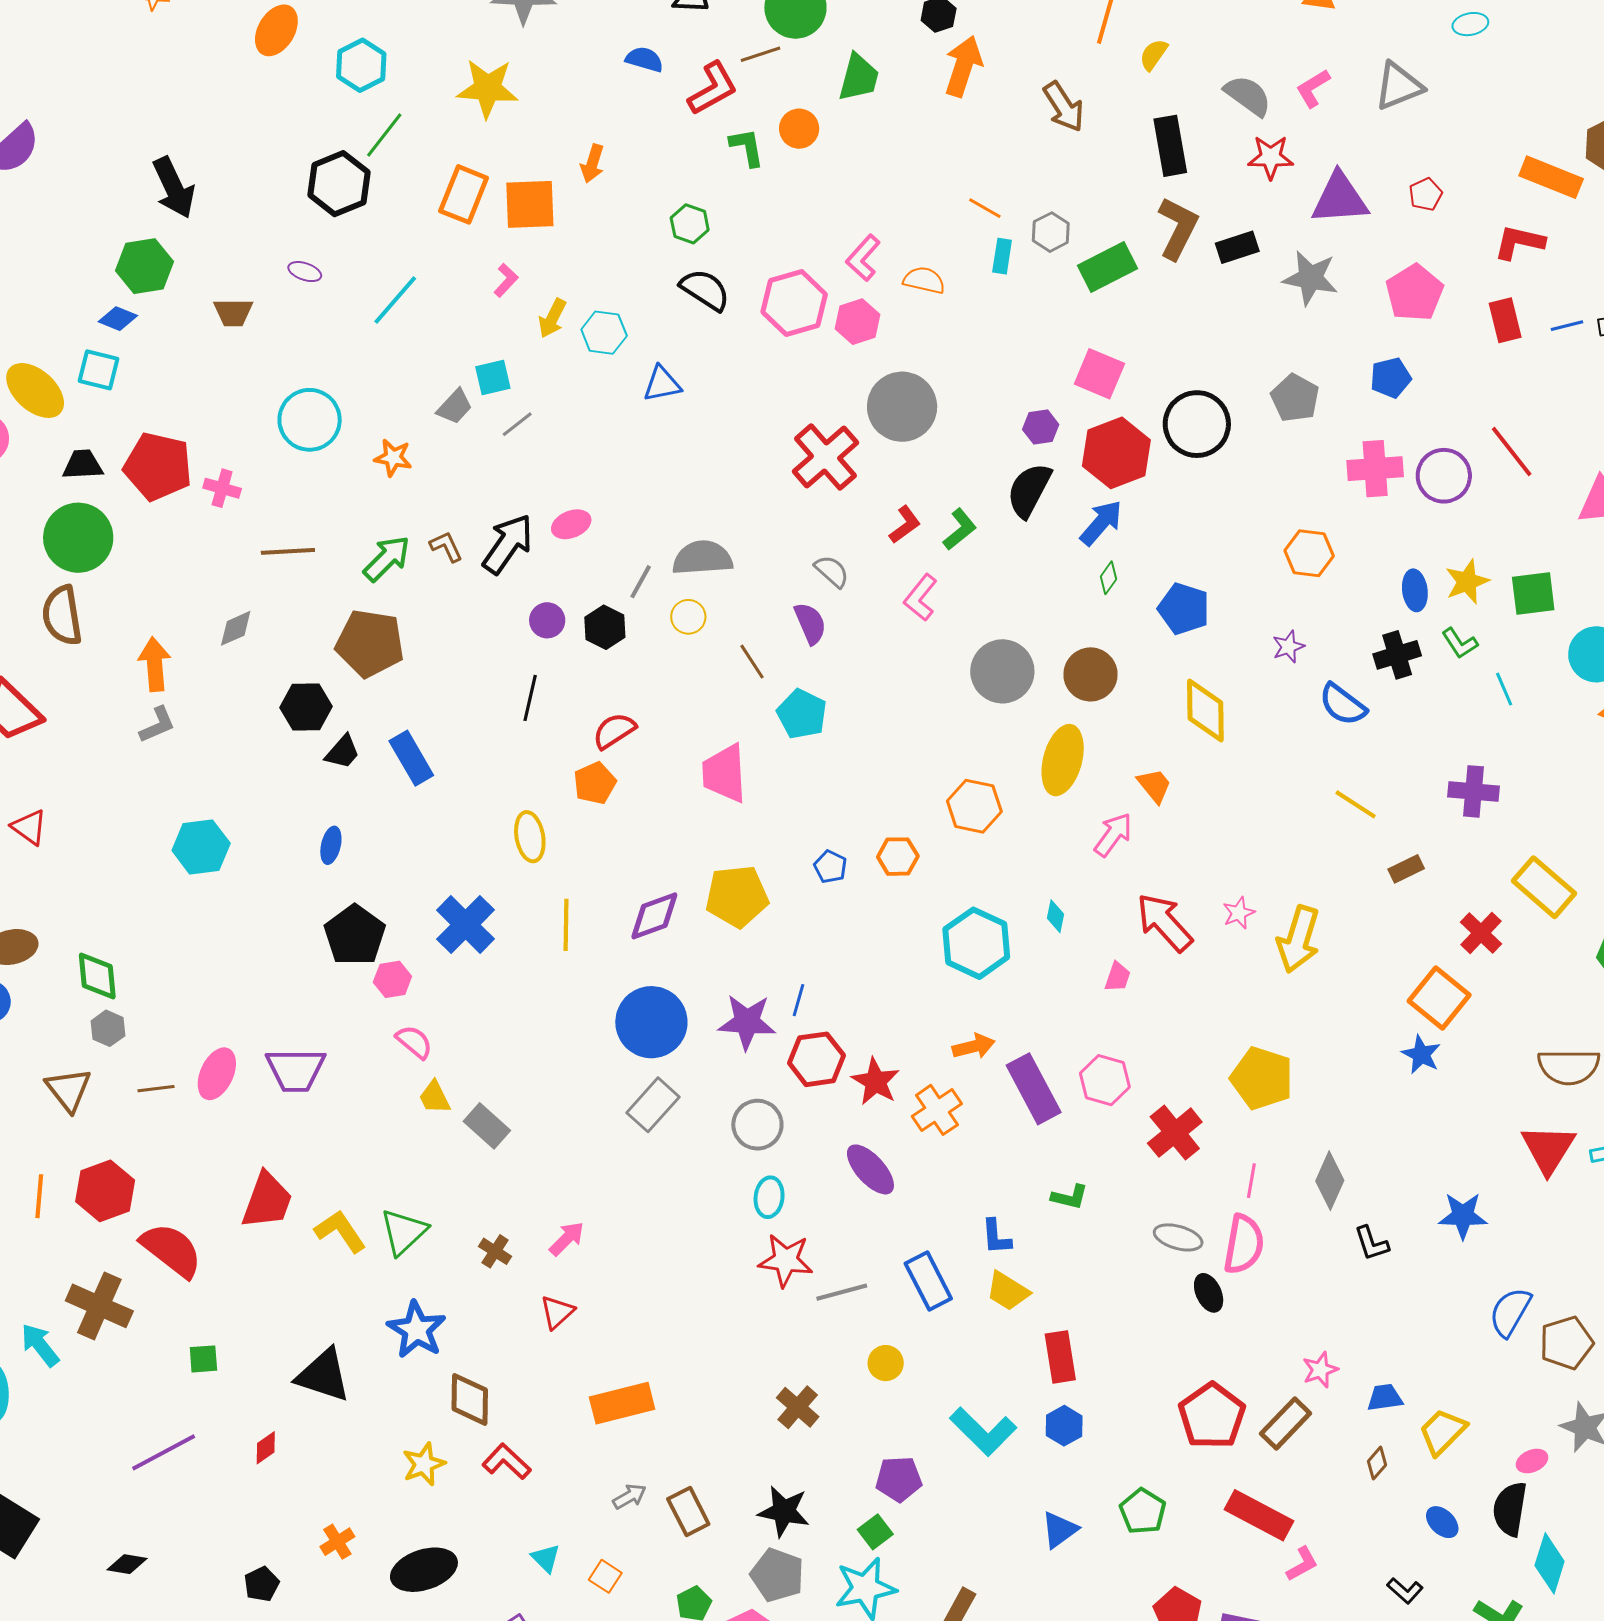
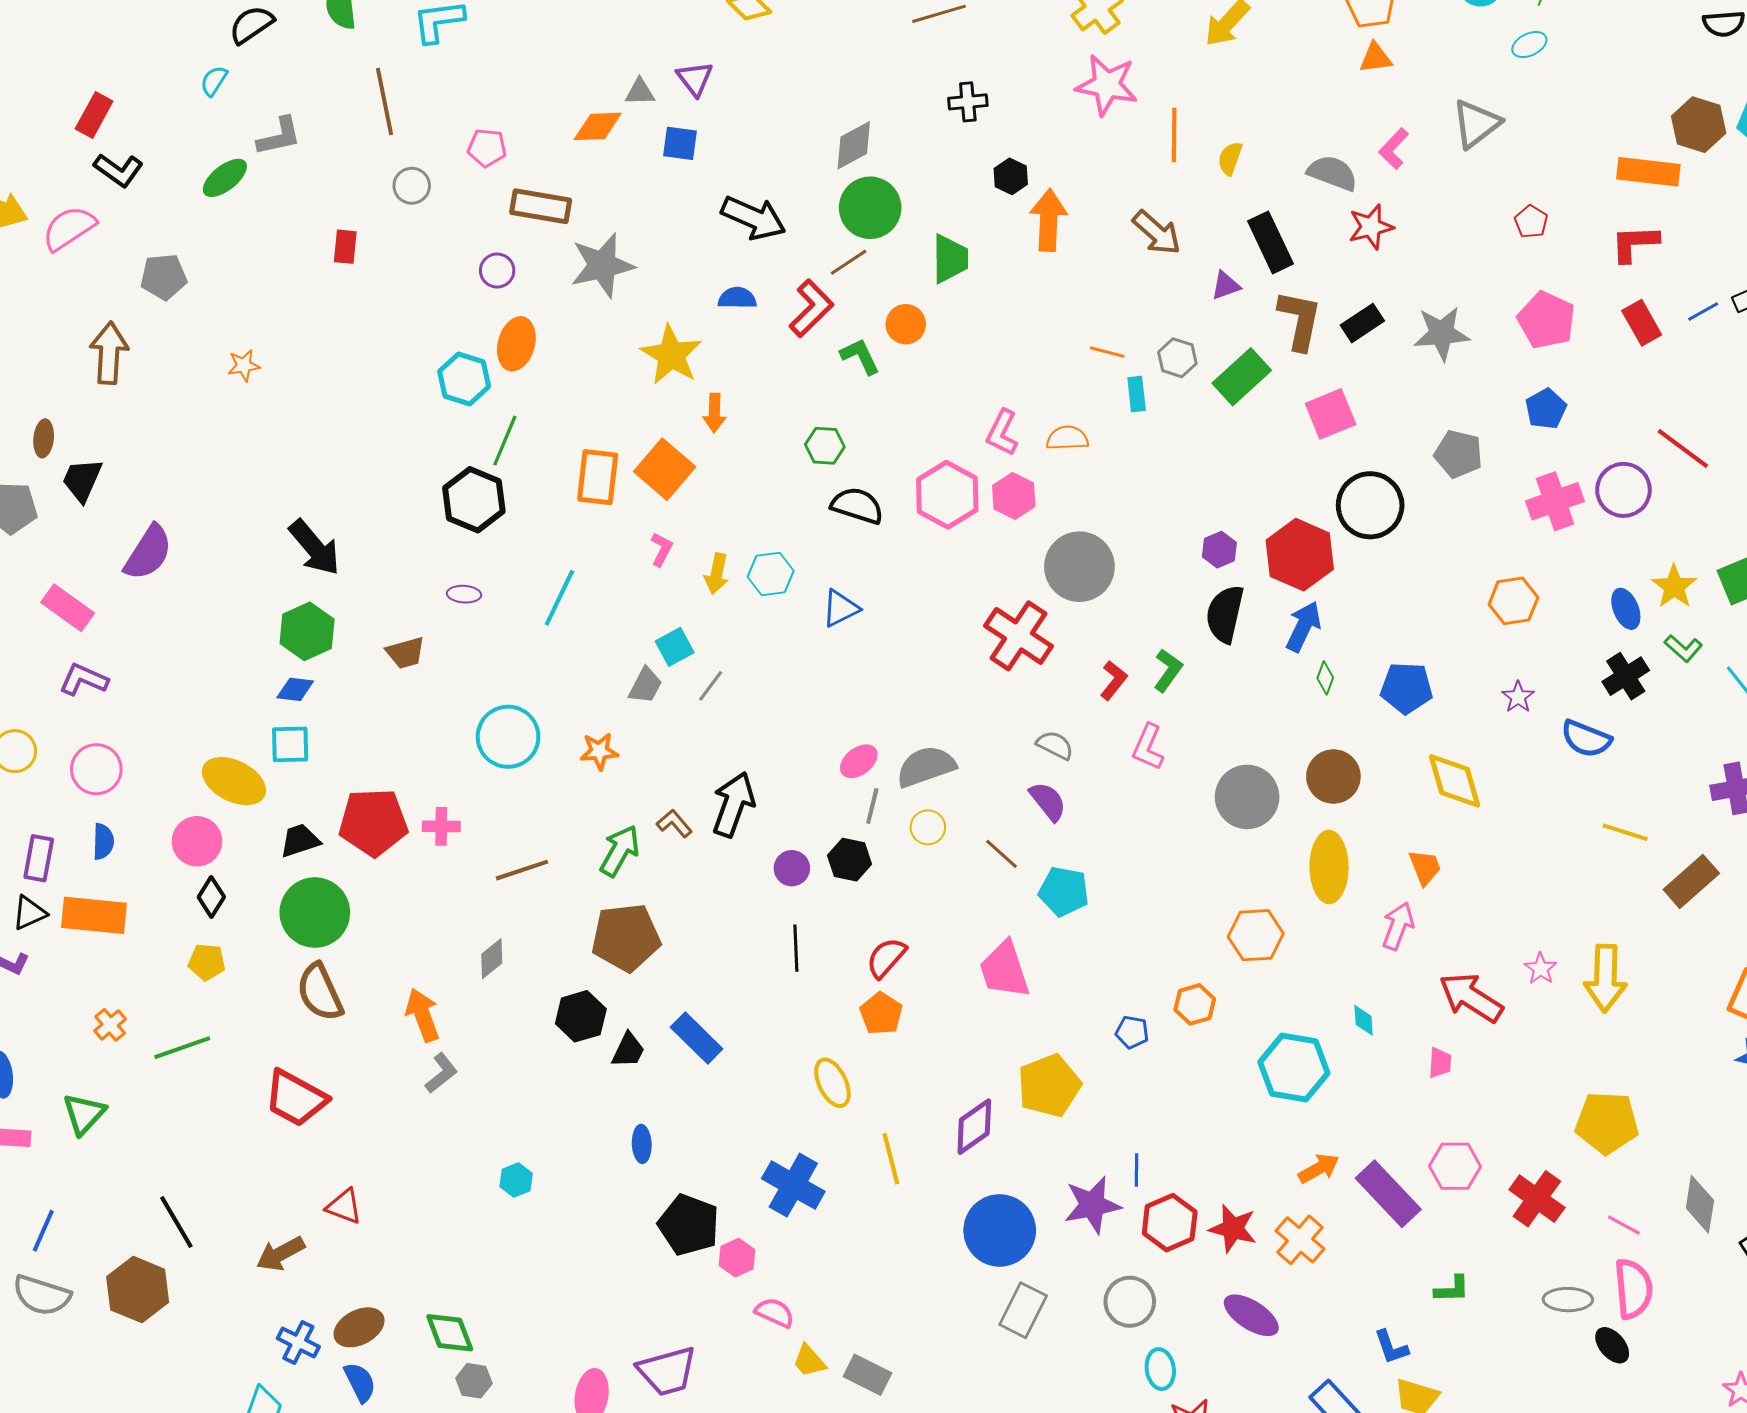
orange ellipse: (276, 30) -> (516, 344), moved
yellow star: (488, 88) -> (671, 355), moved, turned -30
purple triangle: (1340, 199) -> (1226, 286), moved, size x0.5
orange square: (530, 204) -> (665, 469), turned -32
pink square: (1099, 374) -> (1331, 414), moved, turned -30
pink ellipse: (571, 524) -> (859, 761), moved
orange trapezoid: (1154, 786) -> (1425, 867), turned 33
cyan hexagon: (201, 847) -> (516, 1180), size x0.6
brown rectangle: (1406, 869) -> (1691, 881), size x1.6
pink line: (1251, 1181) -> (1624, 1225), turned -56

